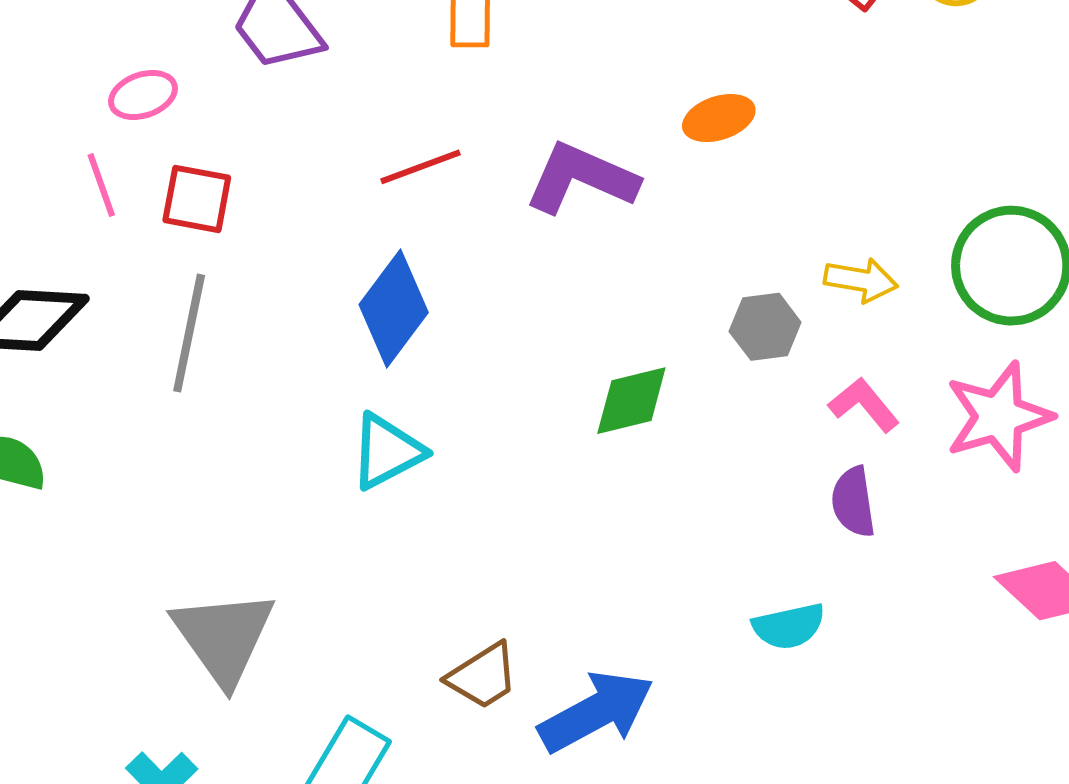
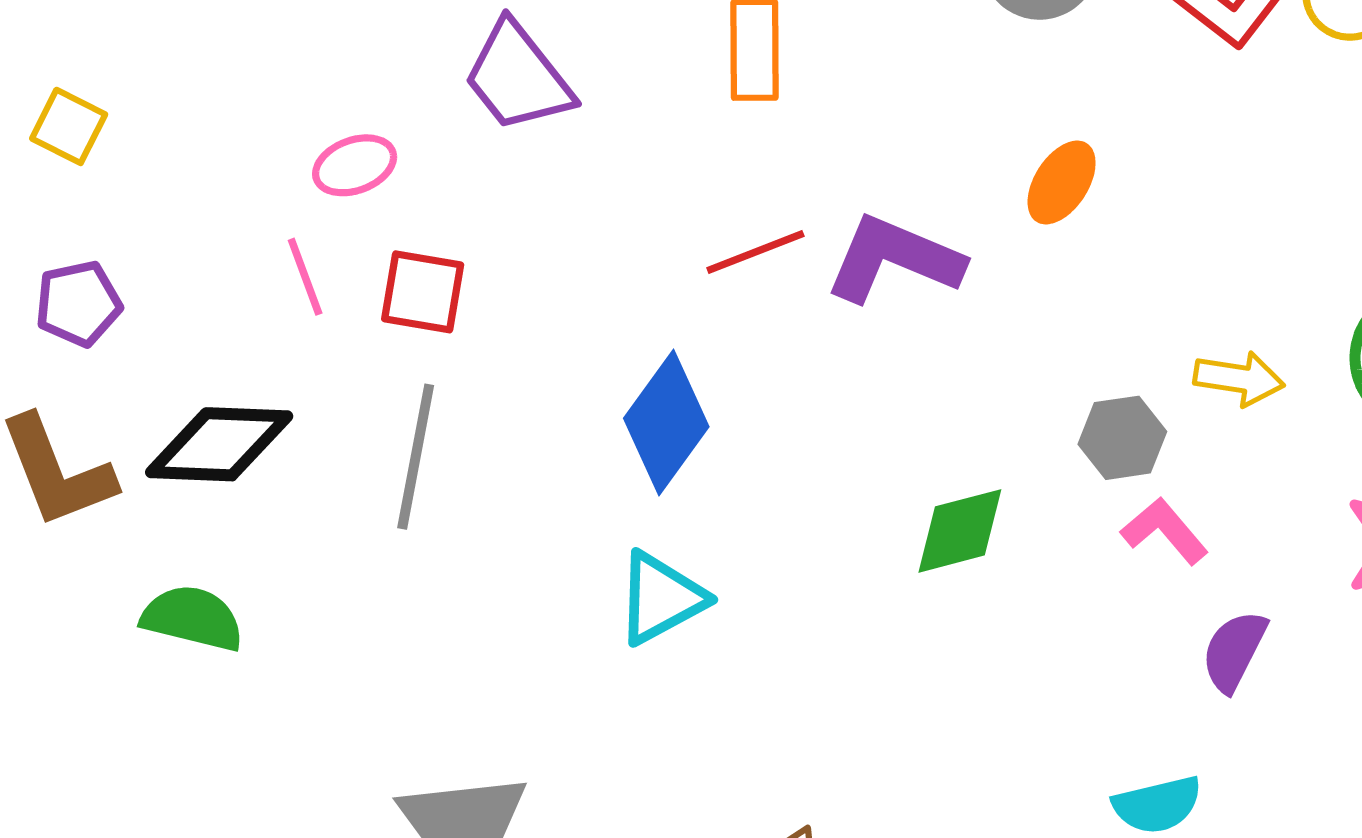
orange ellipse: (719, 118) -> (1062, 182), turned -38
red line: (421, 167) -> (755, 252), moved
pink L-shape: (864, 405) -> (1164, 531), moved
purple semicircle: (853, 502) -> (1234, 651), turned 36

